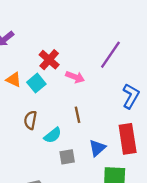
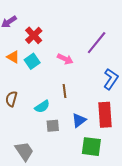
red cross: (49, 60) -> (34, 35), moved
brown semicircle: (30, 120) -> (11, 99), moved

